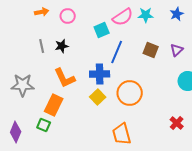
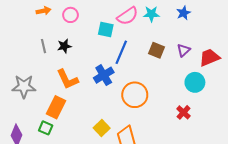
cyan square: (102, 30) -> (106, 29), turned 35
blue cross: (100, 74) -> (104, 75), turned -30
yellow square: (98, 97) -> (102, 128), moved
red cross: (177, 123) -> (184, 112), moved

